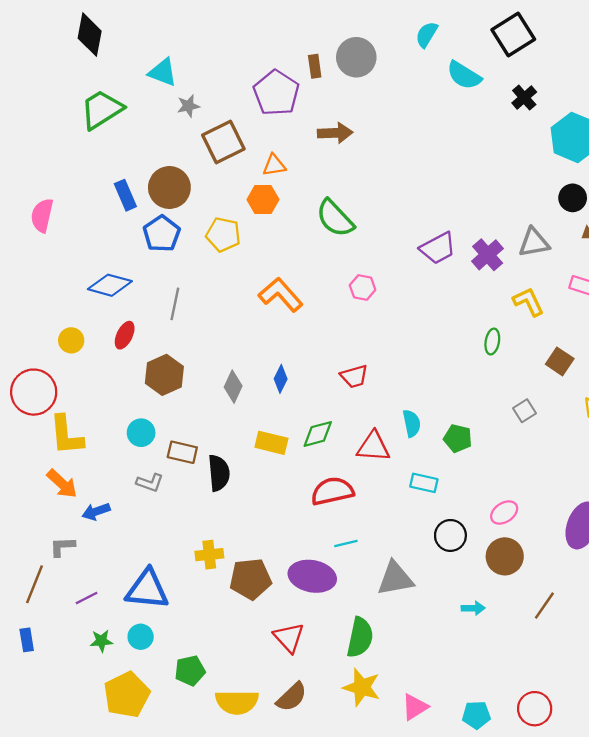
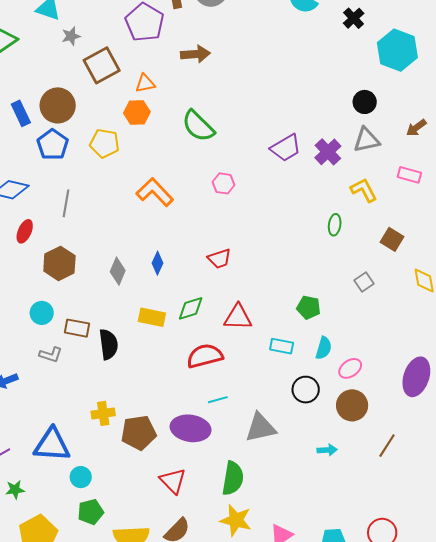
black circle: (573, 198) -> (365, 102), moved
cyan semicircle: (412, 423) -> (324, 348), moved, turned 30
cyan circle: (141, 637) -> (81, 477), moved

